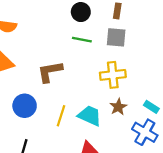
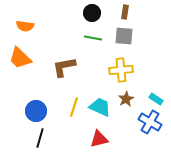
blue circle: (25, 106) -> (36, 111), moved

